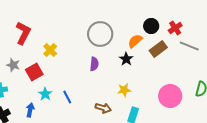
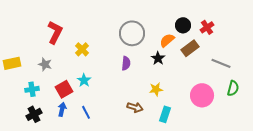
gray line: (189, 46) -> (221, 63), moved
red square: (34, 72) -> (64, 89), moved
cyan star: (45, 94) -> (84, 80), moved
blue line: (67, 97) -> (86, 112), moved

